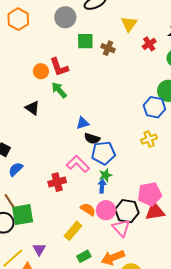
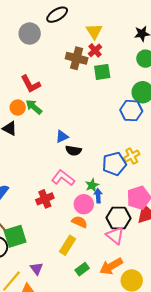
green square: (85, 41) -> (102, 72), moved
red cross: (149, 44) -> (95, 50), moved
brown cross: (108, 48) -> (77, 58), size x1.5
orange circle: (41, 71) -> (18, 108), moved
yellow cross: (149, 139) -> (132, 156), moved
blue pentagon: (103, 153) -> (114, 164), moved
blue arrow: (102, 186) -> (98, 196), moved
pink circle: (106, 210) -> (84, 204), moved

